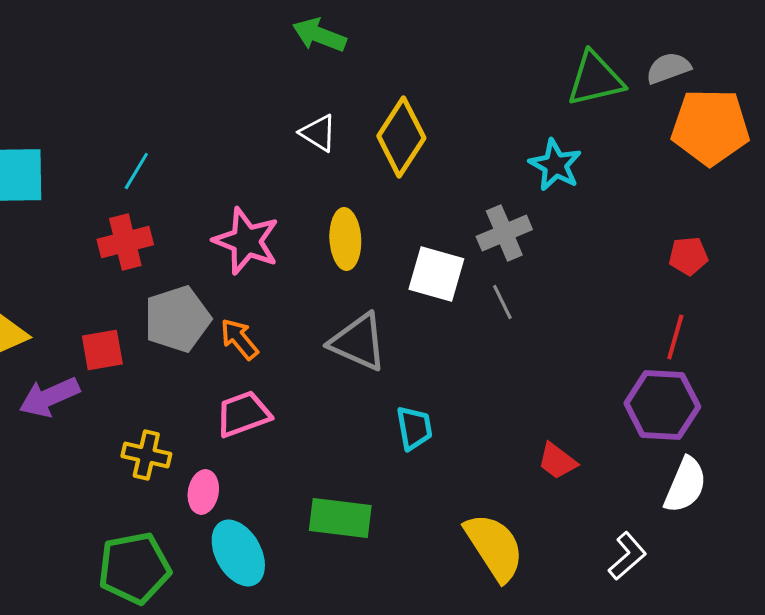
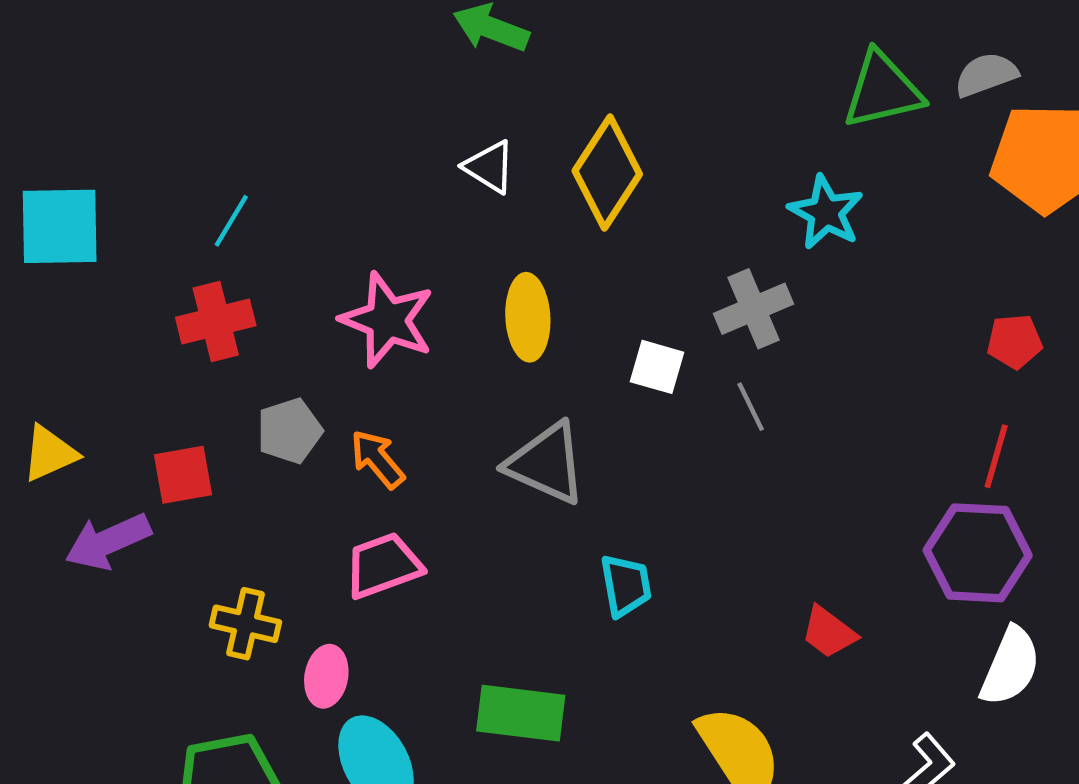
white square: (436, 274) -> (657, 367), size x0.7
gray pentagon: (177, 319) -> (289, 431), size x0.7

